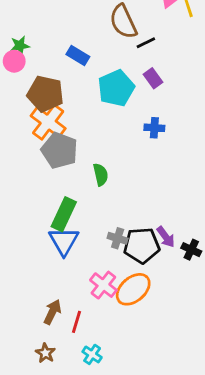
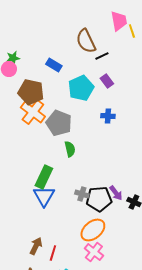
gray pentagon: (60, 150) -> (59, 123), moved
pink cross: (103, 285) -> (94, 252), moved

